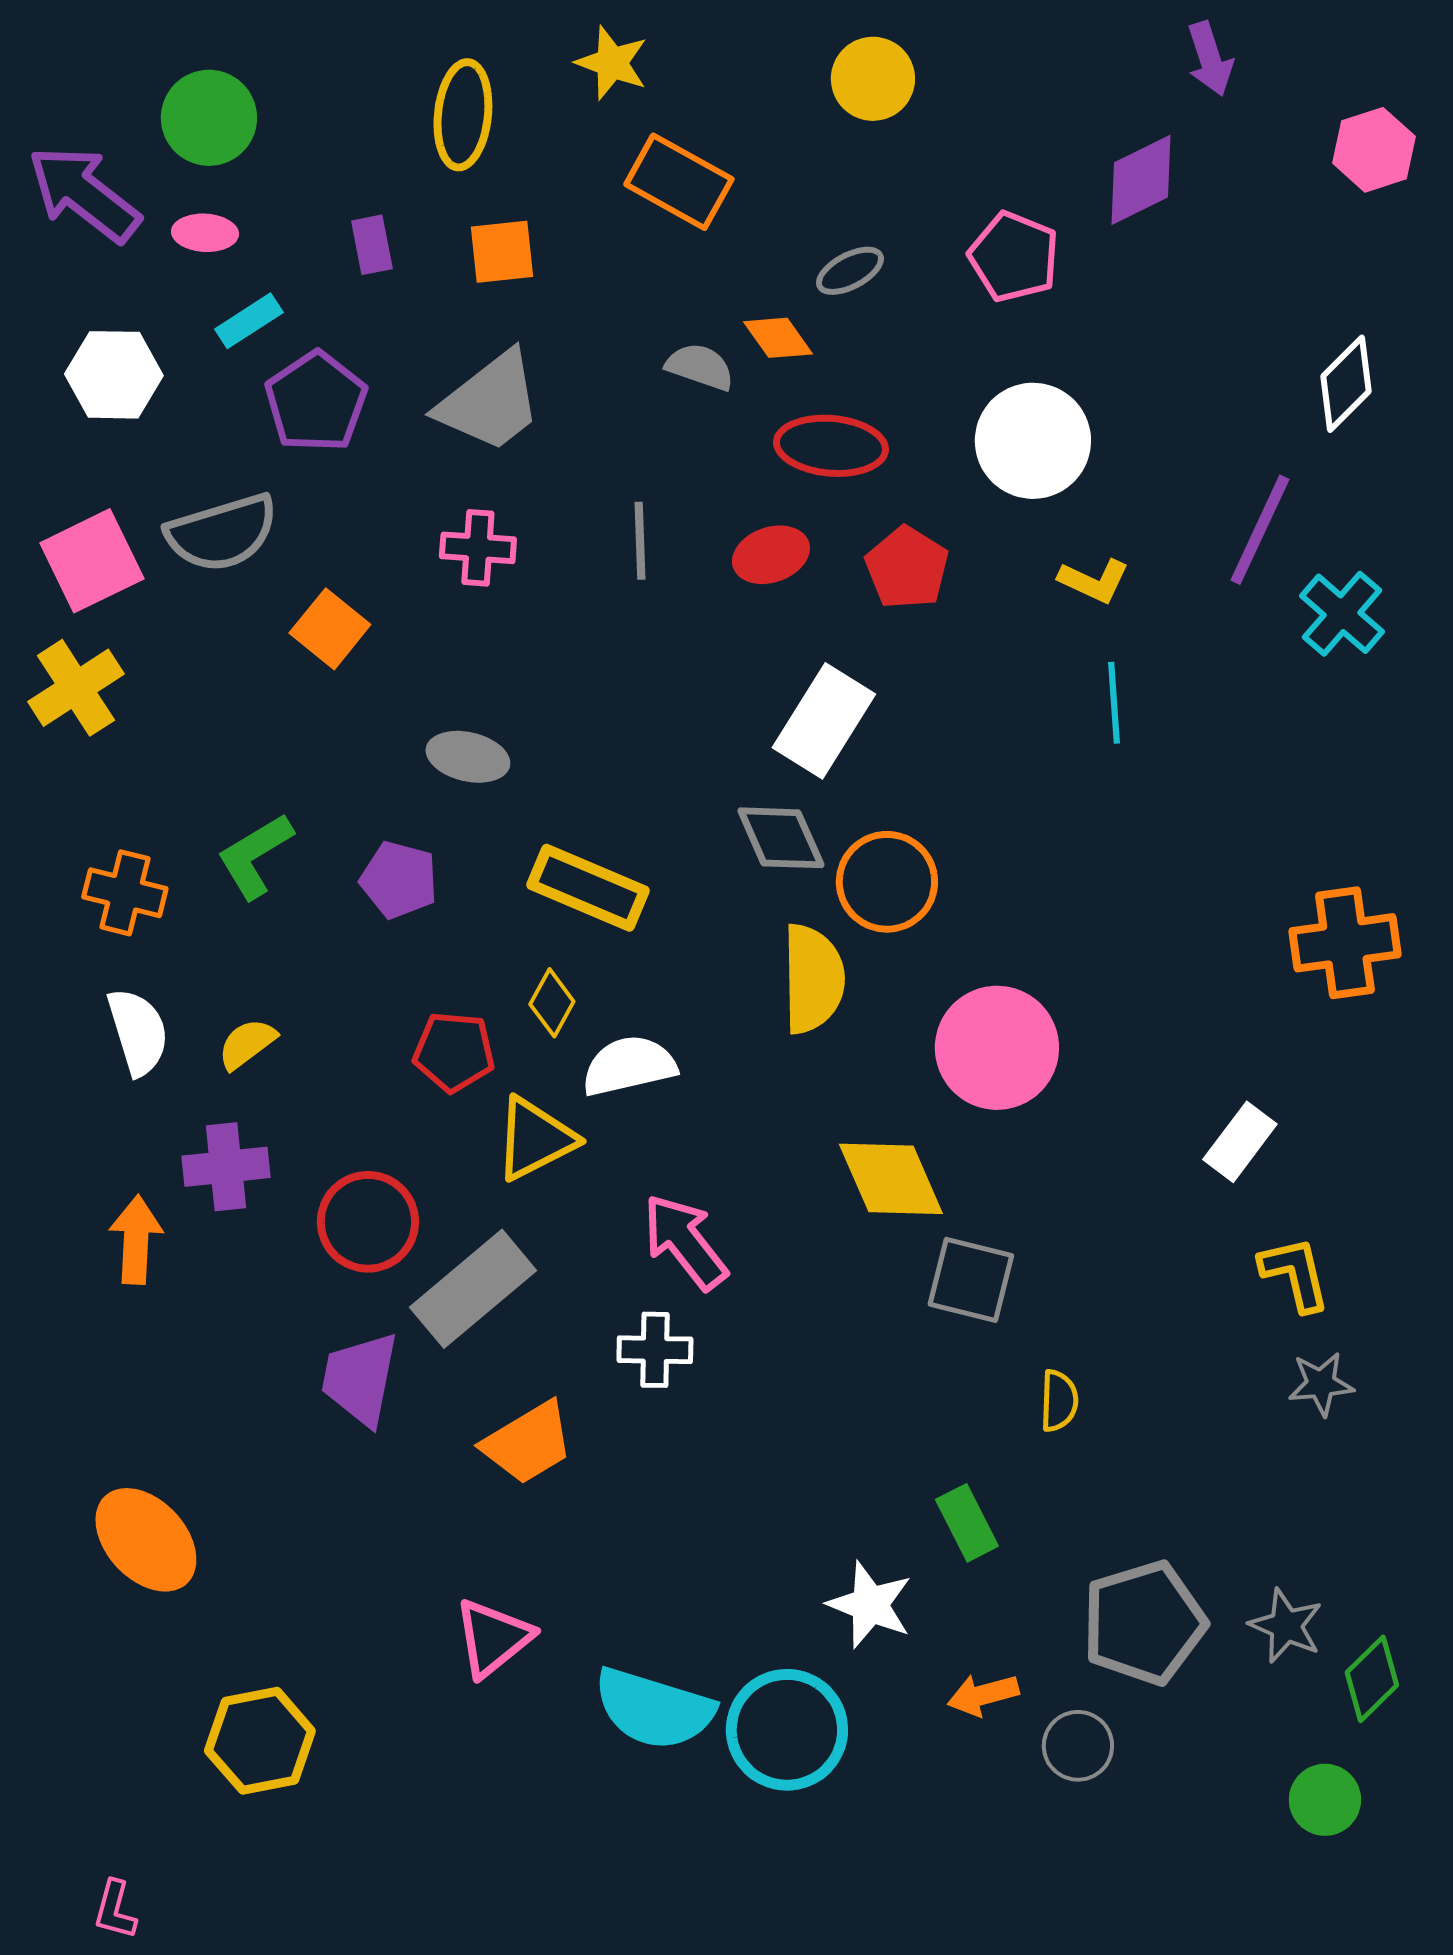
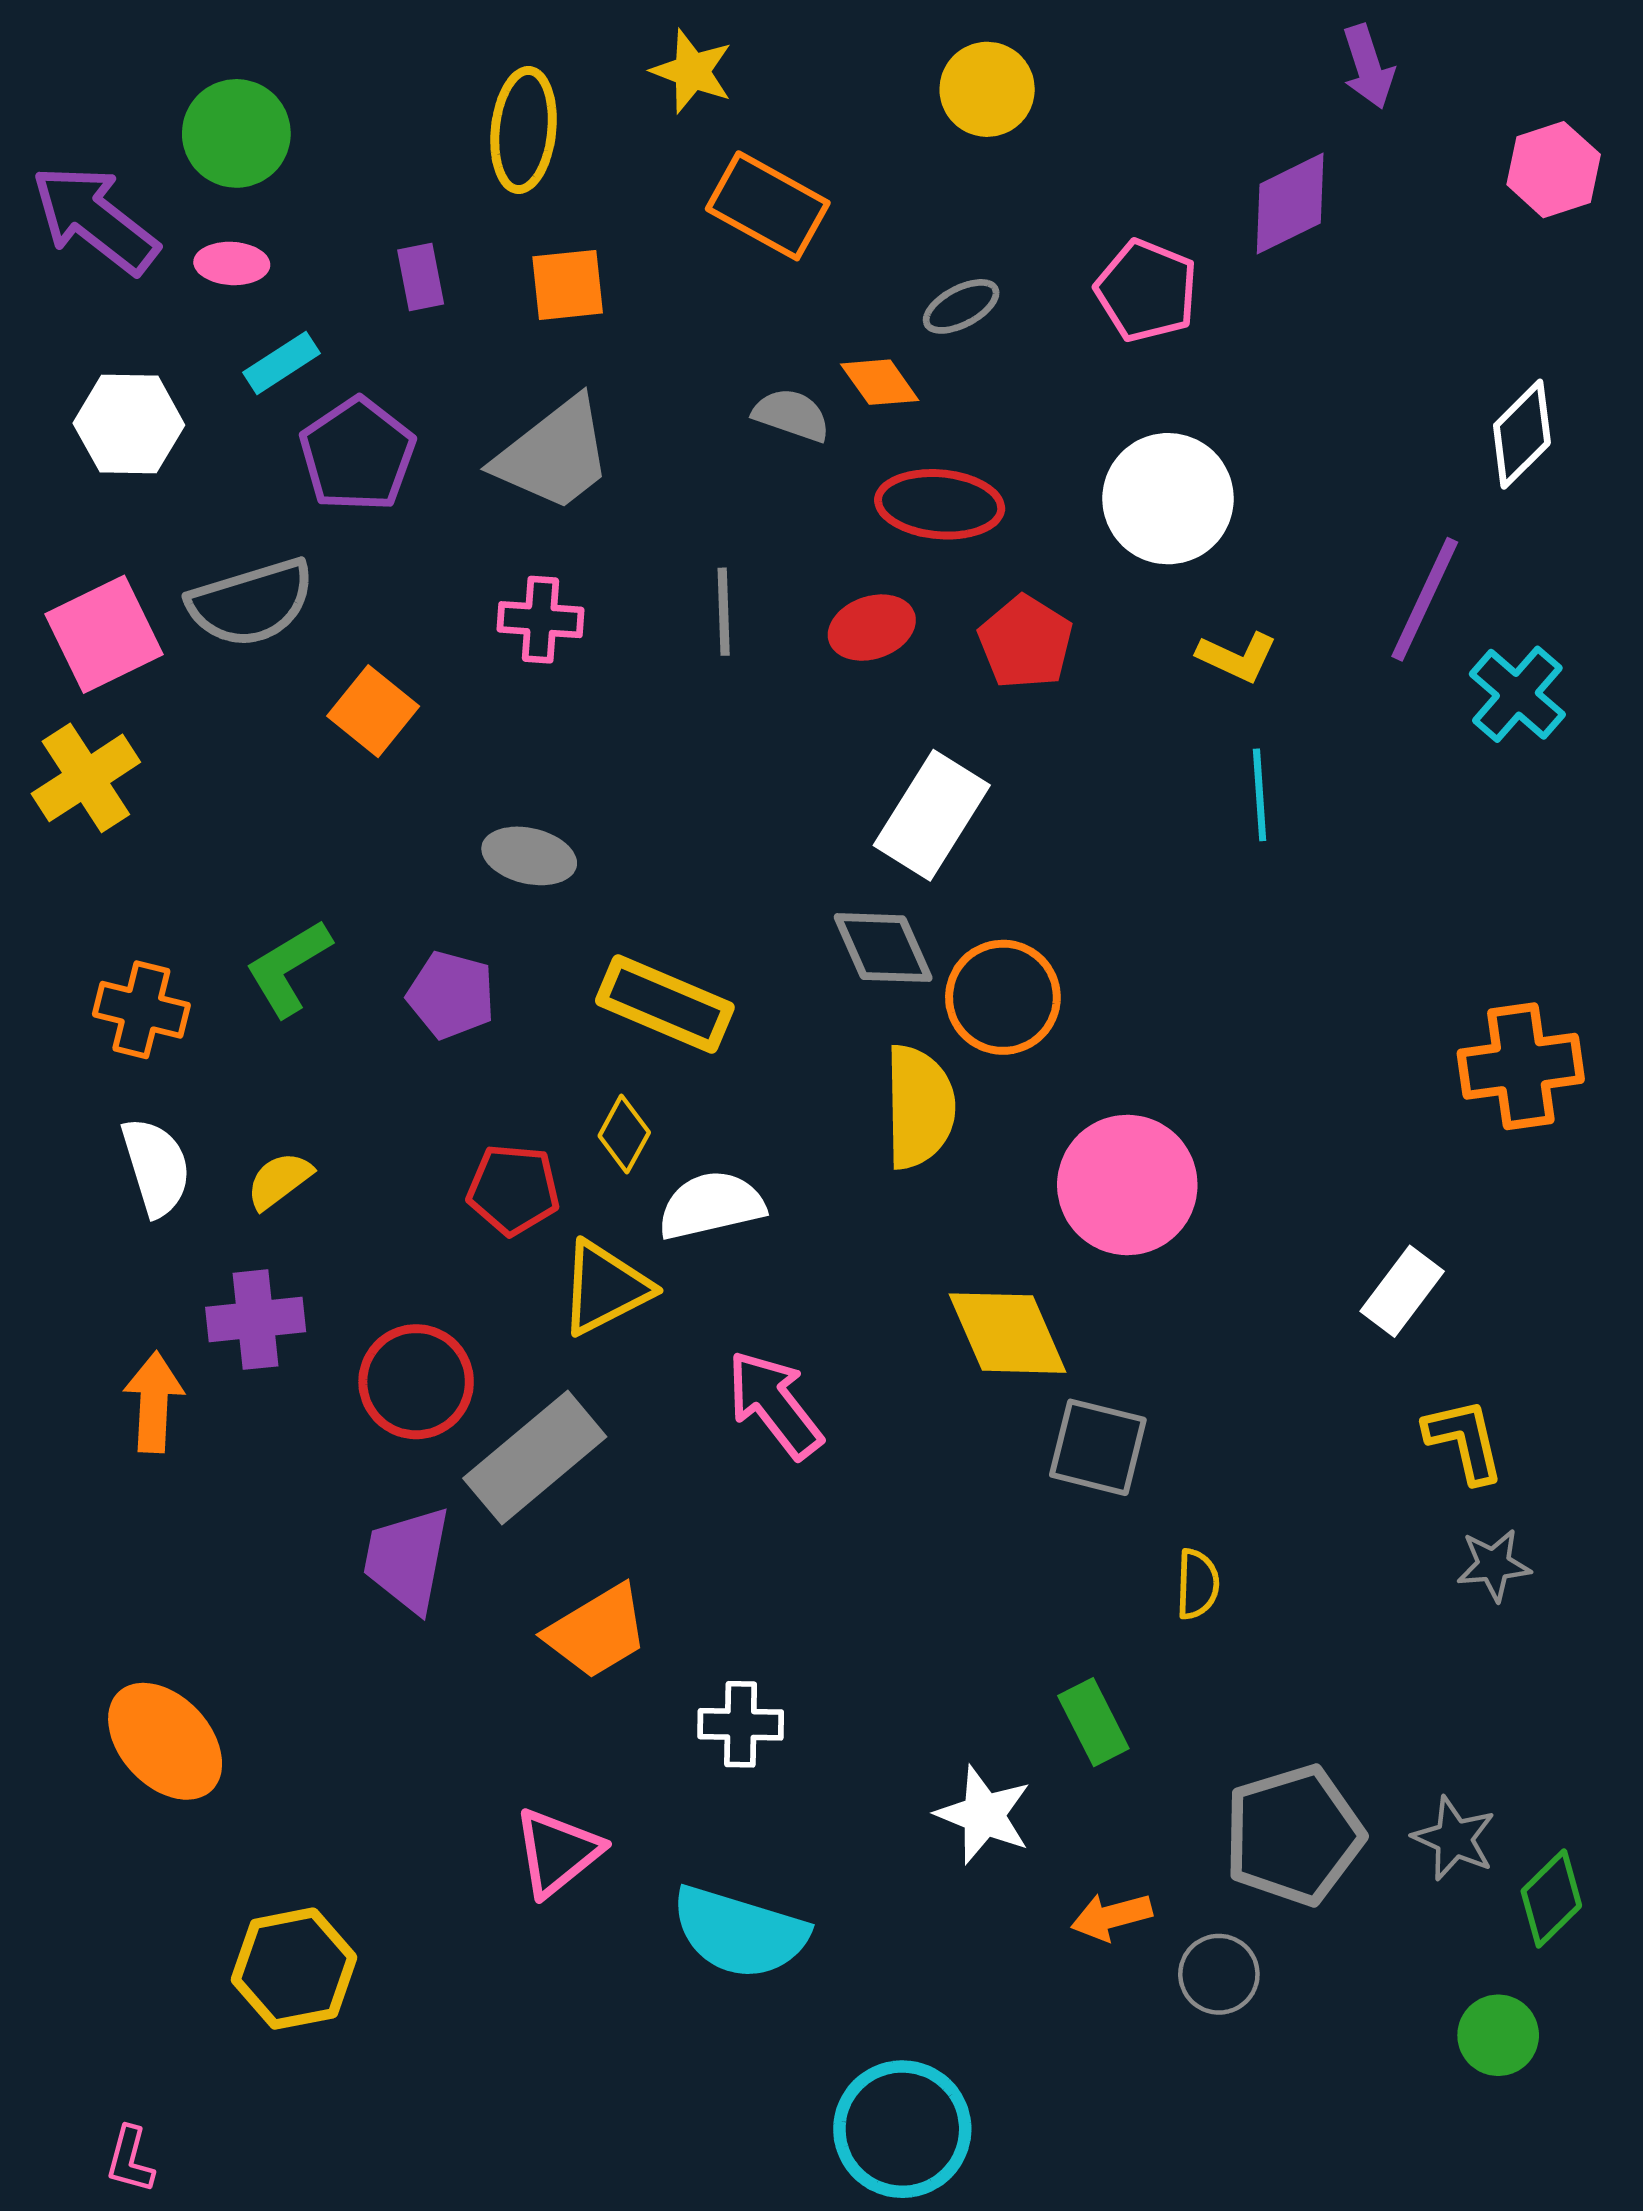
white cross: (655, 1350) -> (741, 1724), moved
cyan circle: (787, 1730) -> (902, 2129), moved

